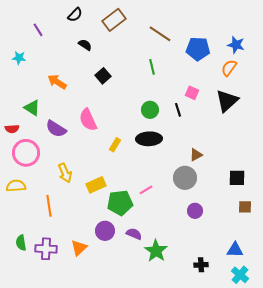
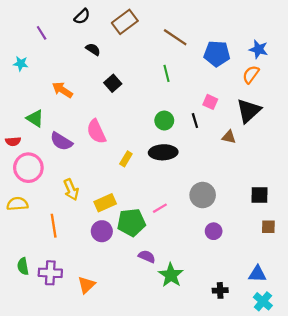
brown triangle: (196, 155) -> (229, 137), moved, turned 40
purple circle: (105, 231) -> (102, 231), moved
orange triangle: (79, 248) -> (86, 285), moved

